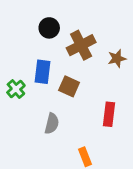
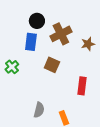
blue rectangle: (43, 72) -> (31, 42), moved
gray semicircle: (52, 124) -> (39, 110), moved

